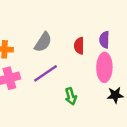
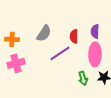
purple line: (45, 73) -> (60, 53), moved
green arrow: (71, 96) -> (83, 78), moved

